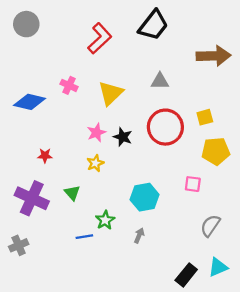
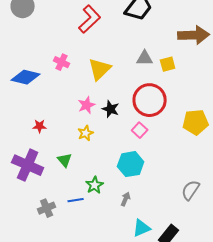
yellow square: (205, 117) -> (168, 64), moved
pink square: (193, 184) -> (140, 130), moved, turned 35
gray cross: (19, 245) -> (47, 208), moved
cyan triangle: (218, 267) -> (142, 228), moved

